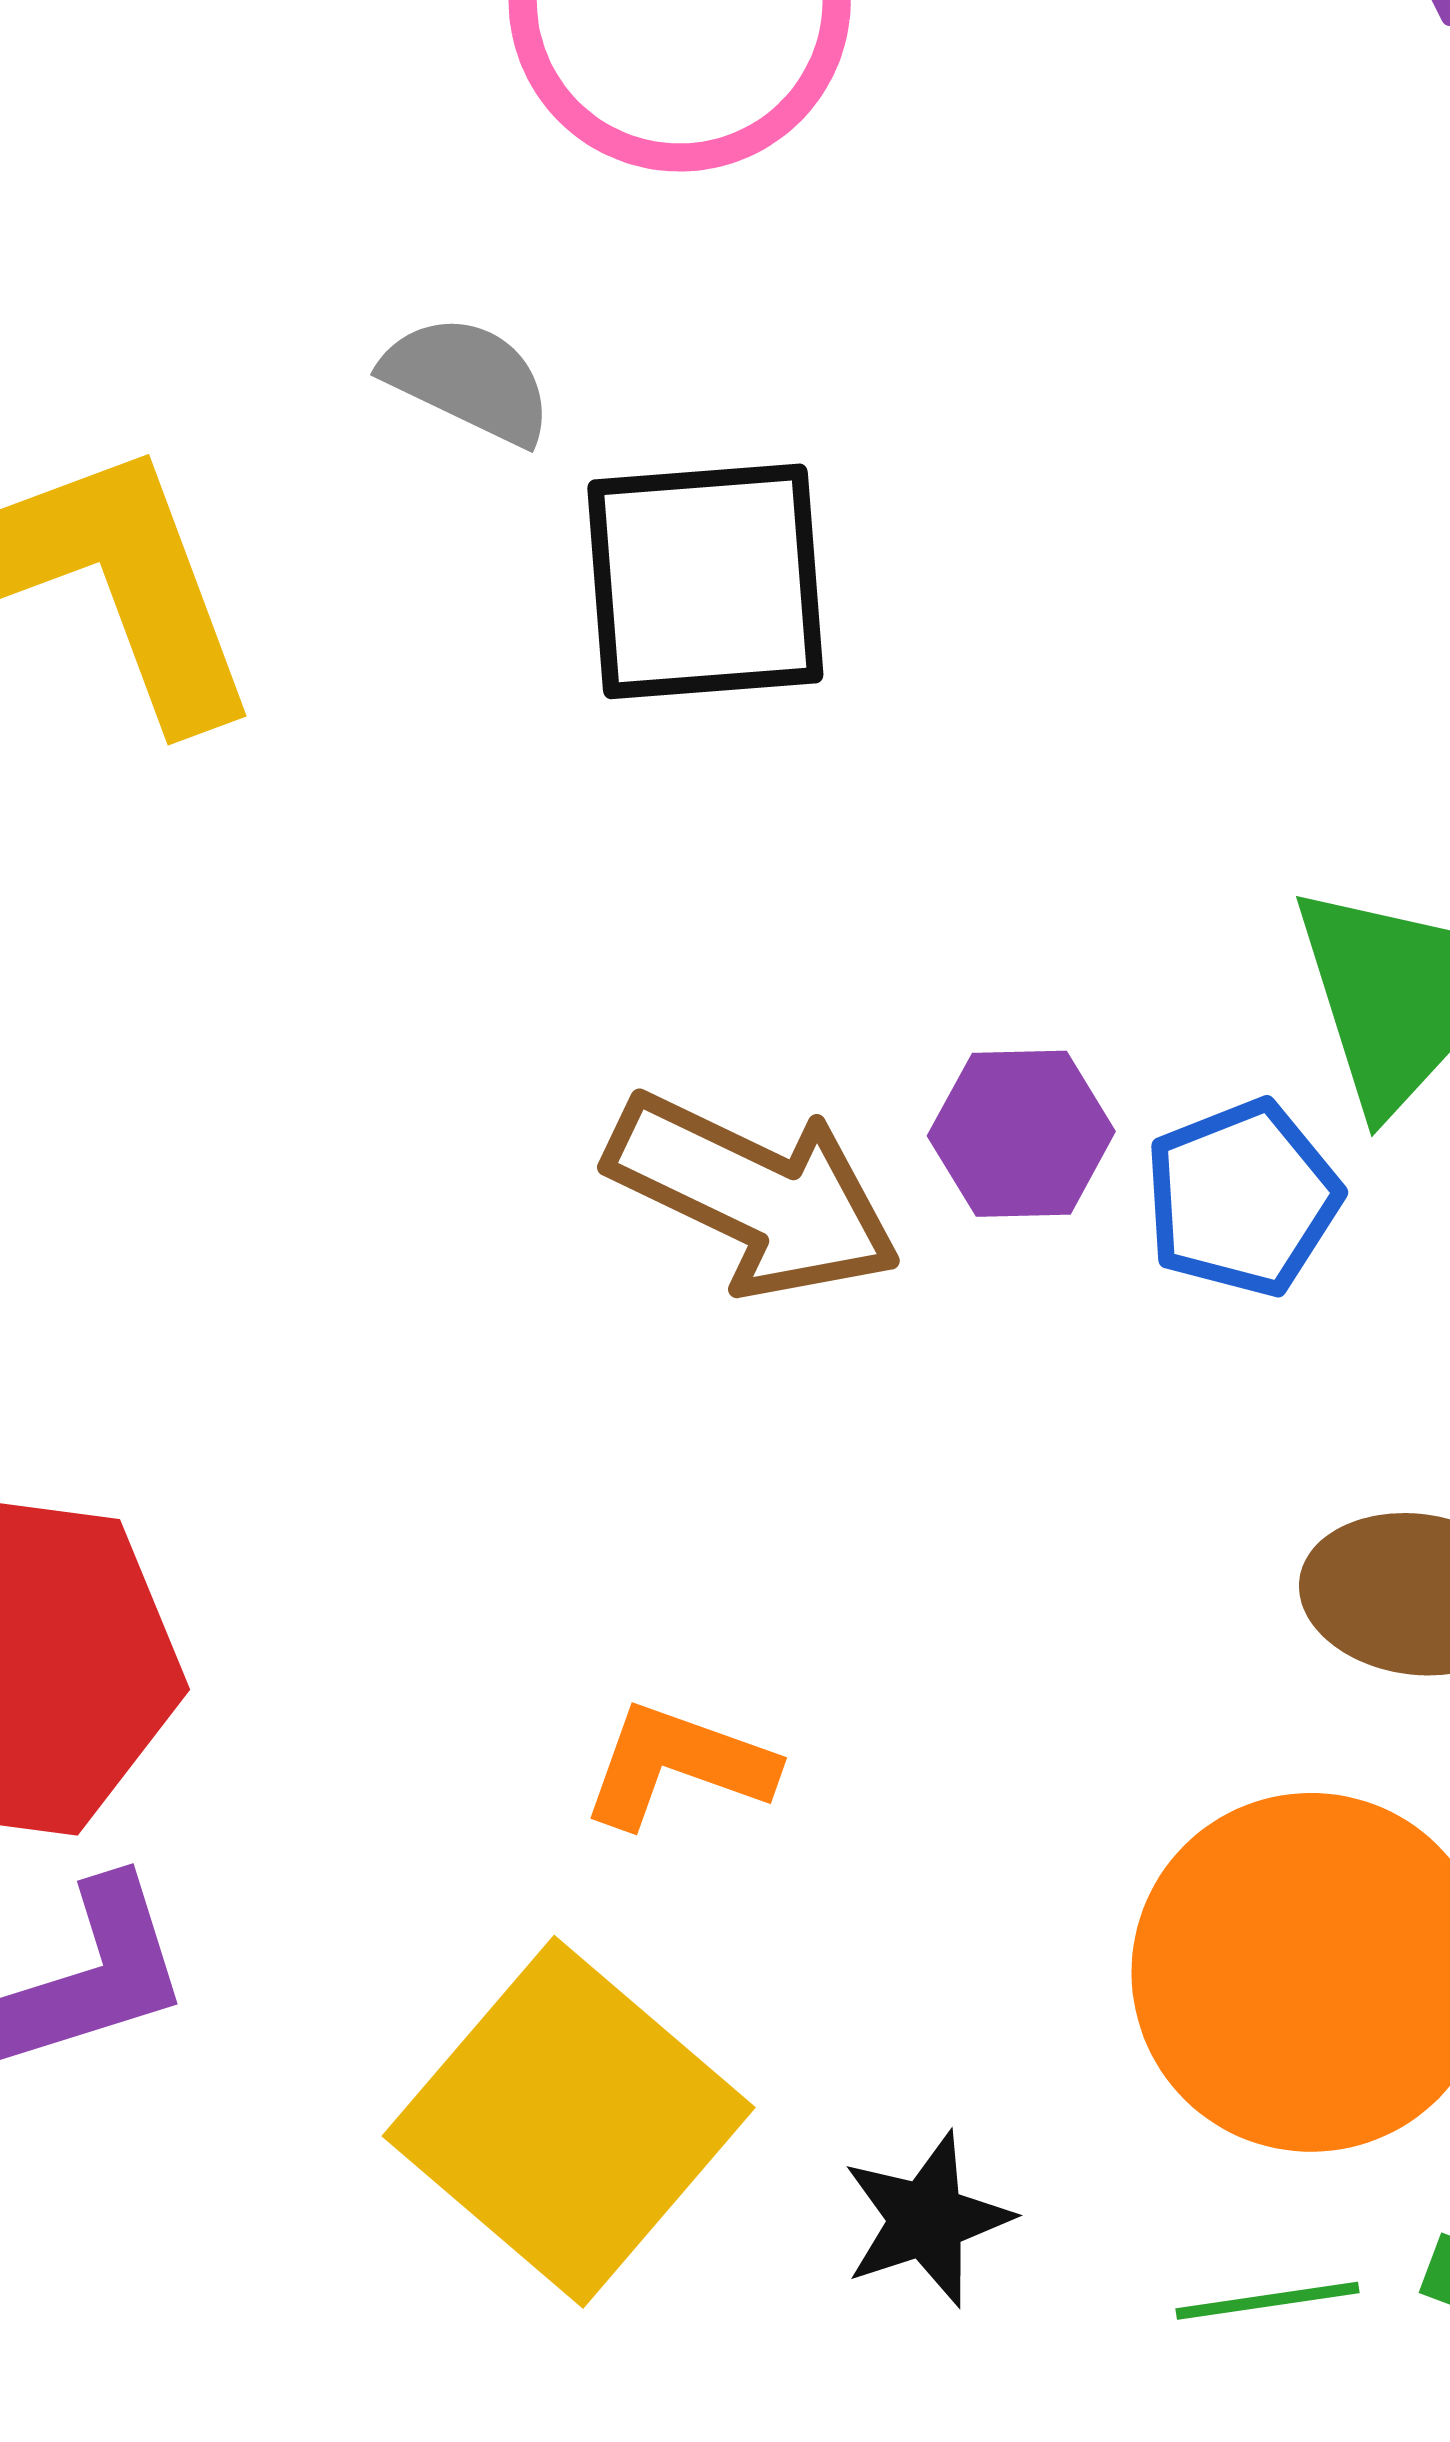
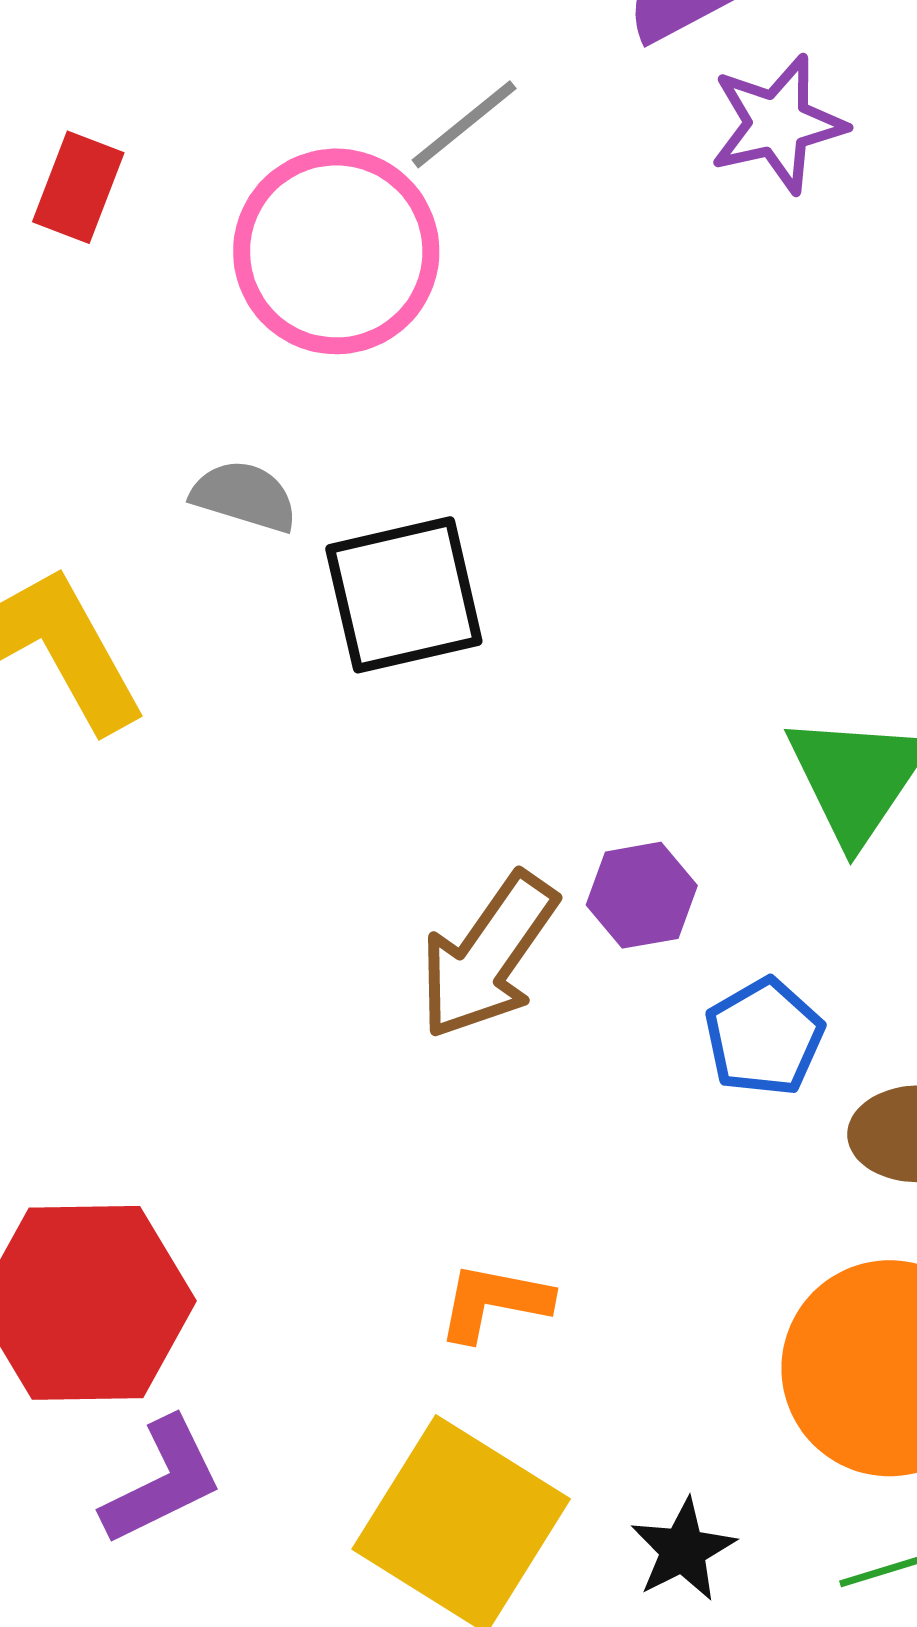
brown arrow: (754, 1195) -> (488, 956), turned 108
blue pentagon: (1242, 1198) -> (764, 1037), moved

